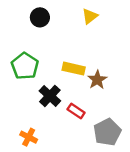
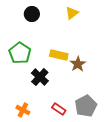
red rectangle: (76, 111) -> (59, 109), moved

